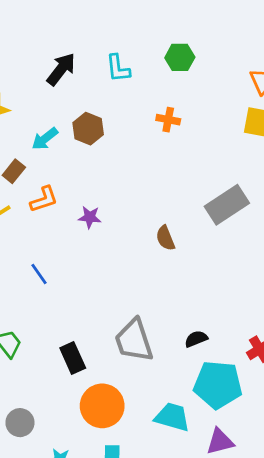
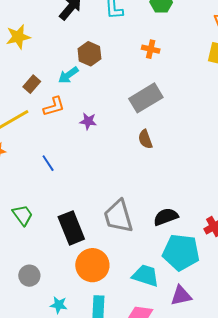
cyan arrow: (45, 139) -> (68, 75), moved
gray rectangle: (227, 205) -> (146, 98), moved
black semicircle: (196, 339) -> (166, 217), size x1.4
black rectangle: (73, 358) -> (71, 228), size x1.4

